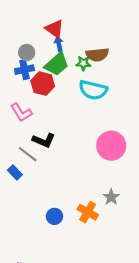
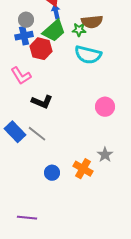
pink circle: (111, 146) -> (105, 107), size x0.7
gray line: (28, 154) -> (37, 134), moved
blue rectangle: (15, 172) -> (15, 132), size x1.5

